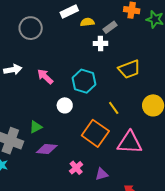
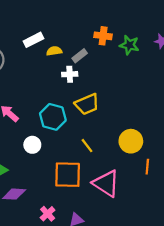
yellow trapezoid: (129, 69) -> (87, 104), moved
orange square: (95, 133) -> (68, 175), turned -32
pink triangle: (130, 143) -> (106, 183), turned 32

